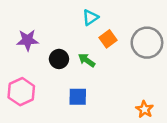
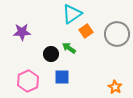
cyan triangle: (90, 18) -> (72, 14), size x1.5
black circle: (59, 59) -> (51, 54), moved
pink hexagon: (21, 92) -> (28, 81), moved

